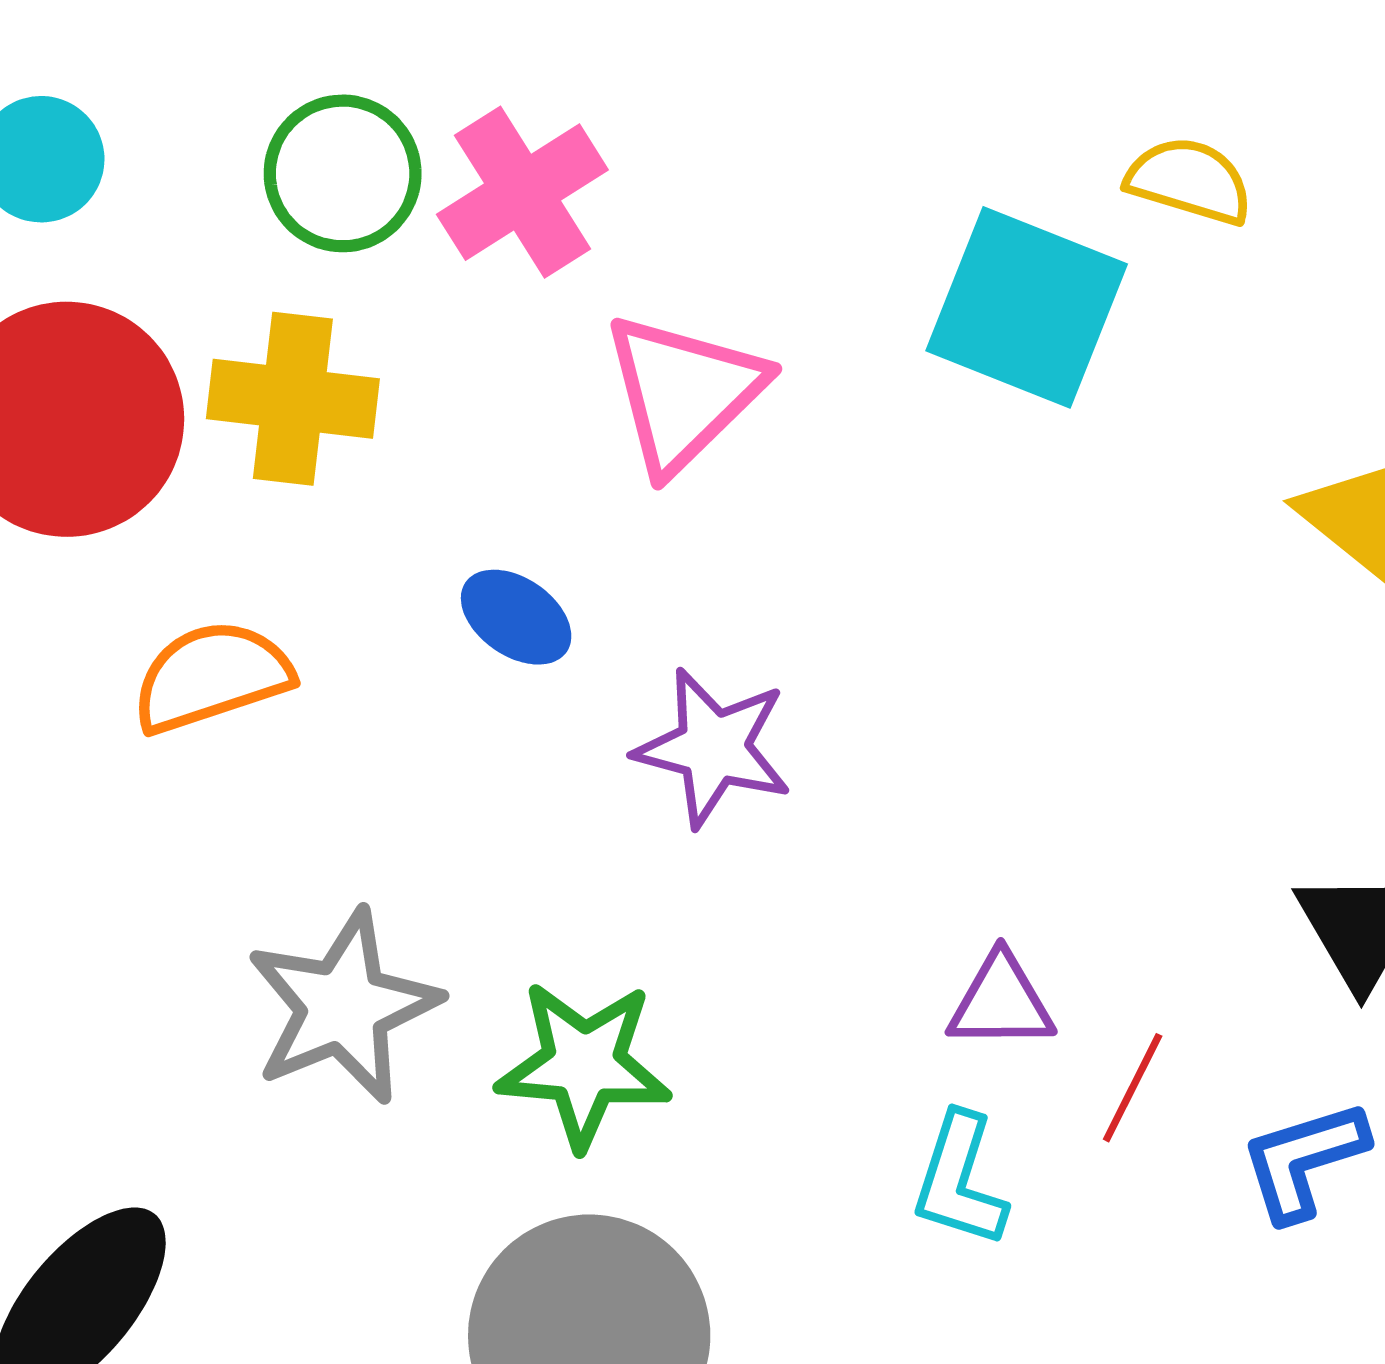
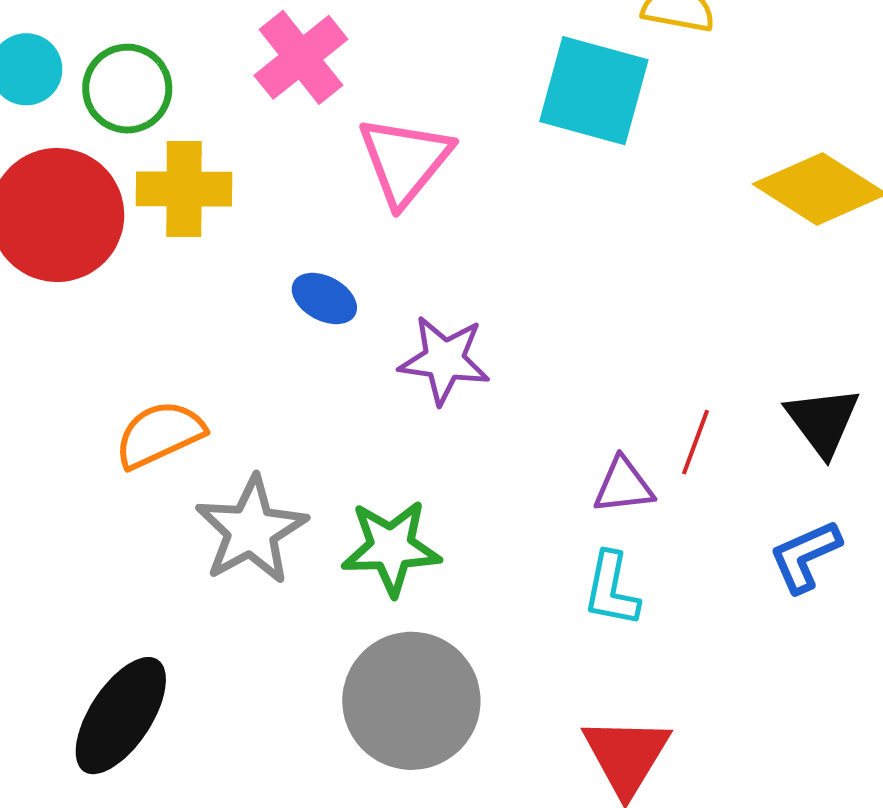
green circle: (343, 173) -> (127, 89), moved
orange semicircle: (212, 677) -> (160, 434), moved
red line: (1133, 1088) -> (696, 442), moved

